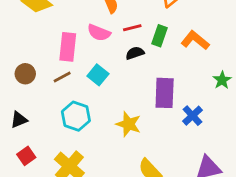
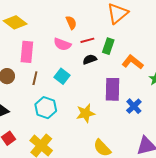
orange L-shape: (195, 40) -> (133, 62), moved
pink rectangle: (68, 47) -> (27, 52), moved
brown line: (62, 77) -> (35, 78), turned -48
yellow star: (128, 124) -> (86, 113), turned -30

